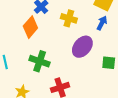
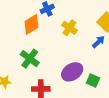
purple ellipse: (82, 47) -> (72, 72), moved

